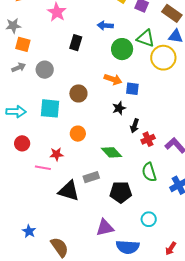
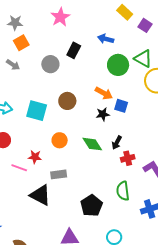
orange square: (23, 44) -> (21, 43), turned 35
gray arrow: (19, 67) -> (13, 65), turned 48
gray circle: (45, 70) -> (50, 64), moved
black star: (119, 108) -> (103, 114), moved
green diamond: (111, 152) -> (92, 144), moved
gray rectangle: (91, 177) -> (59, 174), moved
black pentagon: (121, 192) -> (91, 206), turned 30

